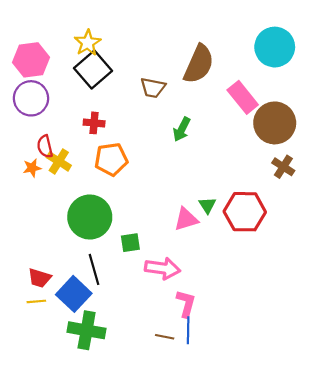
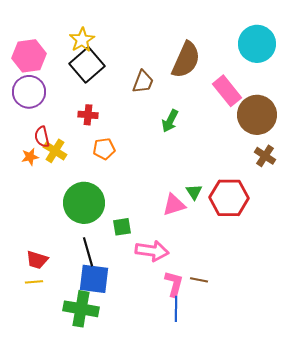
brown trapezoid: (153, 88) -> (143, 82), turned -80
orange pentagon: (111, 159) -> (104, 149), size x0.7
blue square: (74, 294) -> (94, 279), moved, turned -36
brown line: (165, 337) -> (199, 280), moved

